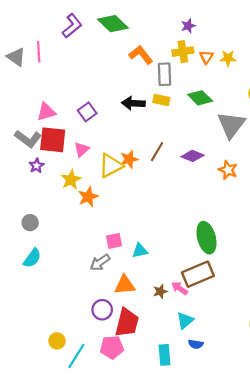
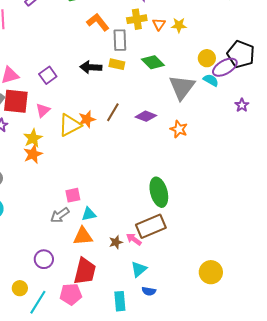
orange star: (88, 197) -> (33, 154), moved
cyan triangle: (140, 251) -> (89, 214), moved
purple circle: (102, 310) -> (44, 259), moved

